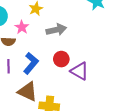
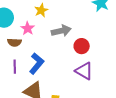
red circle: (61, 59) -> (82, 46), moved

